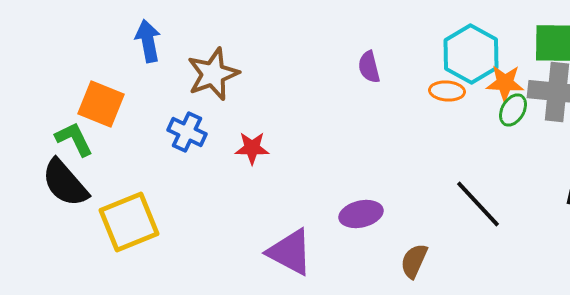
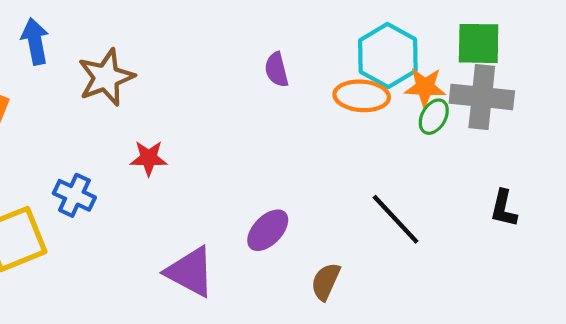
orange ellipse: (447, 91) -> (362, 96), size x1.4
blue cross: (187, 132) -> (74, 195), moved
purple ellipse: (361, 214) -> (268, 230), turned -33

